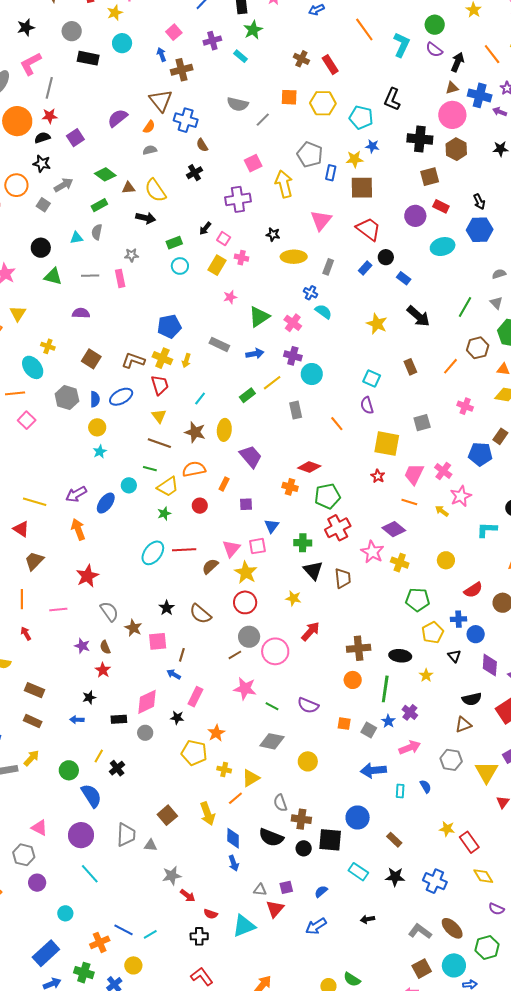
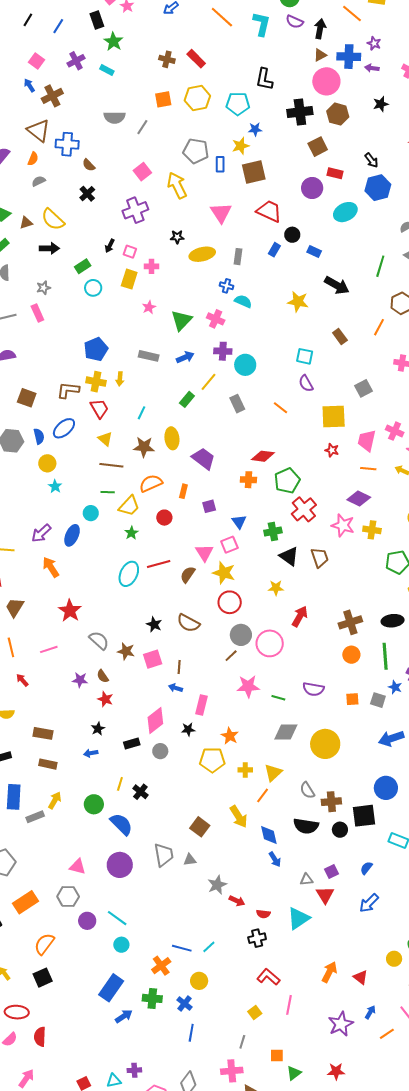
yellow circle: (308, 761) -> (325, 744), size x1.5
cyan line: (90, 874) -> (117, 918), moved

